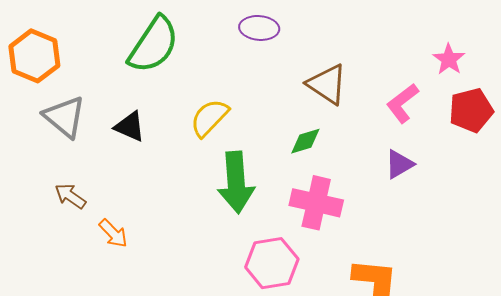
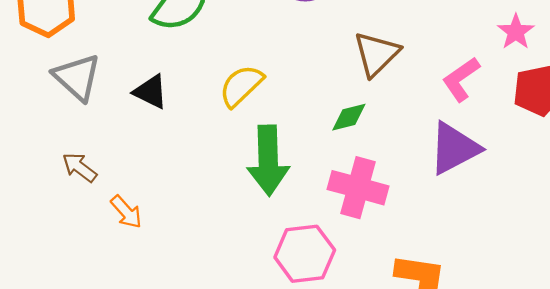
brown triangle: (327, 84) -> (376, 54), turned 39
purple triangle: (399, 164) -> (454, 148), size x1.6

